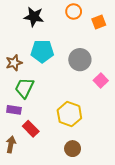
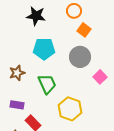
orange square: (99, 22) -> (84, 30), moved, turned -32
brown star: (14, 63) -> (17, 73), moved
green trapezoid: (24, 88) -> (47, 84), moved, turned 130

